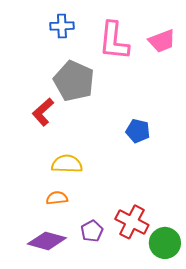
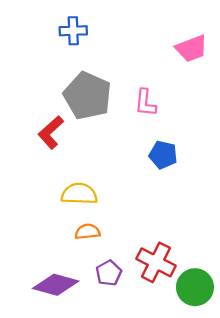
pink L-shape: (114, 41) -> (145, 103), moved, size x0.6
orange semicircle: (57, 198) -> (87, 232), moved

